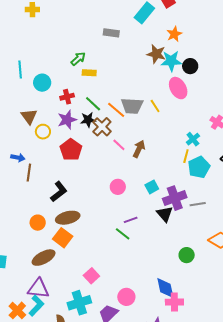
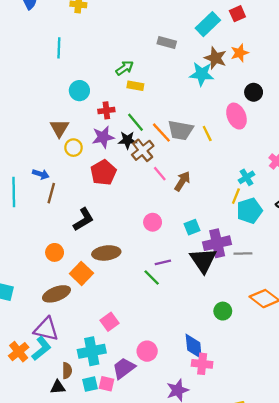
brown star: (156, 54) -> (215, 58), moved
cyan star: (171, 61) -> (202, 74), moved
cyan line: (20, 70) -> (59, 48), moved
black triangle: (165, 214) -> (203, 260), size x1.4
brown ellipse: (68, 218) -> (106, 253), moved

